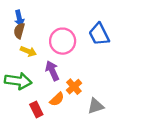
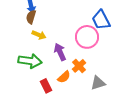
pink circle: (63, 41) -> (87, 37), moved

